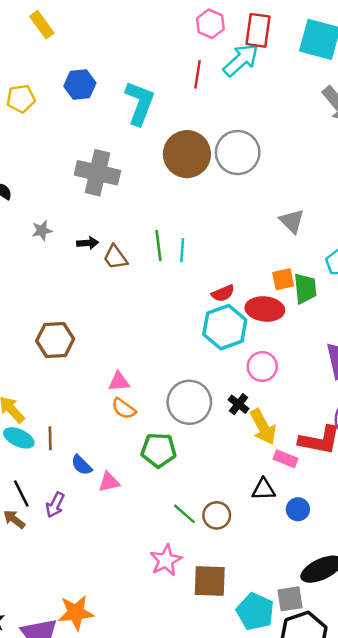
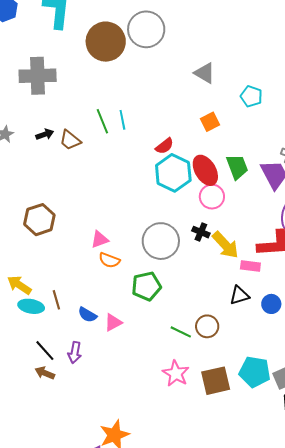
green trapezoid: (305, 288) -> (237, 167), moved
red ellipse: (265, 309) -> (205, 170), moved, turned 68
cyan pentagon: (255, 611) -> (255, 372), moved

